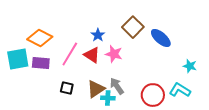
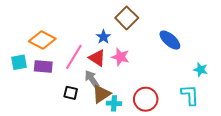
brown square: (133, 27) -> (127, 18), moved
cyan square: (18, 59) -> (19, 62), size x0.7
gray arrow: (117, 86) -> (92, 79), moved
cyan L-shape: (180, 90) -> (190, 95), turned 55
red circle: (153, 95) -> (146, 99), moved

